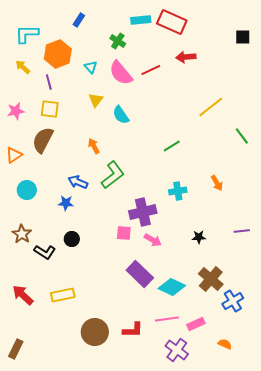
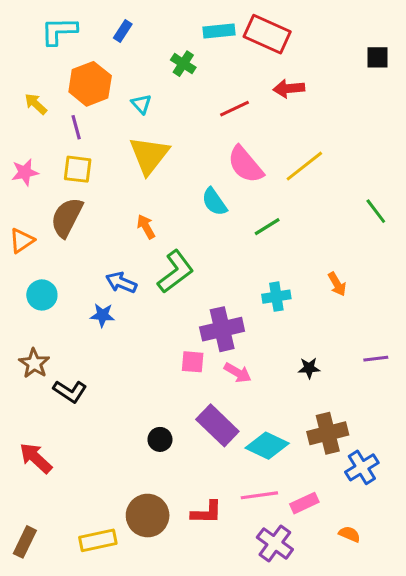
cyan L-shape: (27, 34) -> (59, 31), moved
pink semicircle: (121, 73) -> (245, 165), moved
yellow triangle: (96, 100) -> (149, 155), size x1.8
yellow line: (211, 107) -> (304, 166), moved
cyan semicircle: (121, 115) -> (214, 202), moved
black circle: (72, 239) -> (160, 439), moved
brown cross: (211, 279) -> (328, 433), turned 35
yellow rectangle: (63, 295) -> (98, 540), moved

